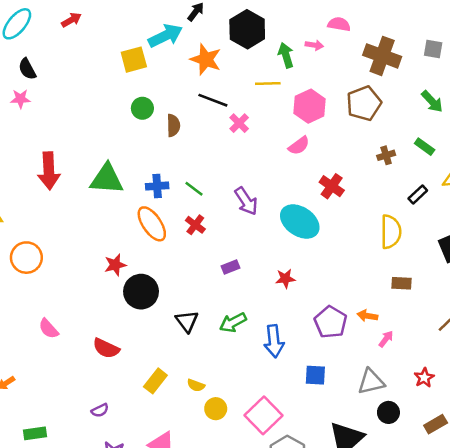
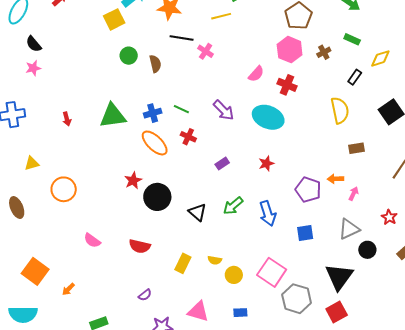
pink hexagon: (310, 106) -> (290, 50), moved
pink semicircle: (299, 146) -> (256, 74), moved
red arrow: (49, 171) -> (67, 119), size x0.5

